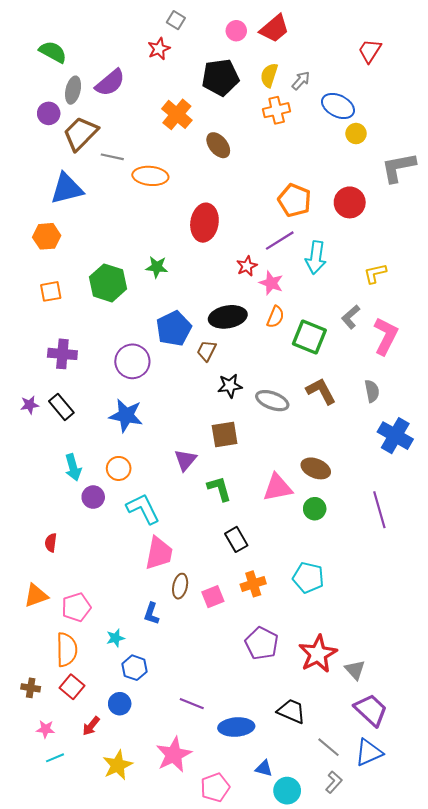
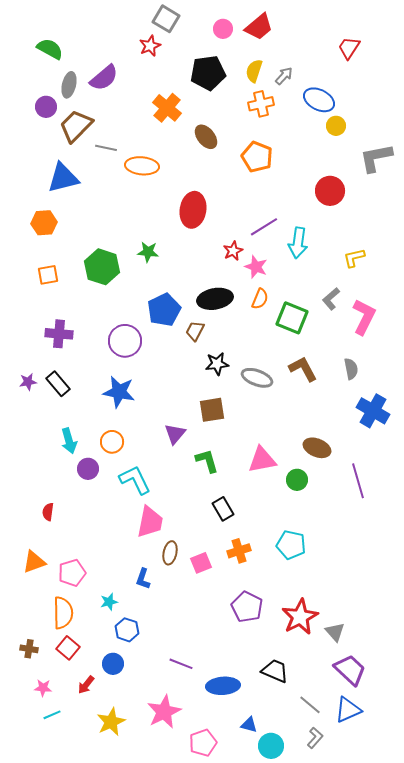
gray square: (176, 20) -> (166, 19), size x1.5
orange pentagon: (295, 200) -> (257, 157), moved
brown ellipse: (316, 468) -> (317, 448), moved

